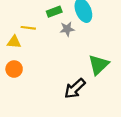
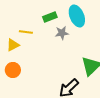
yellow triangle: (14, 42) -> (13, 45), turned -32

